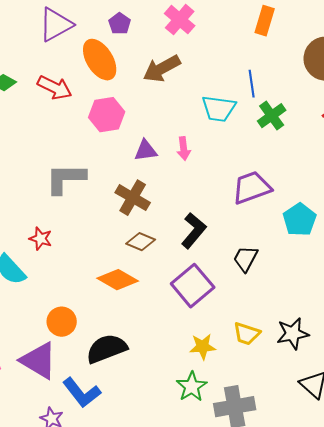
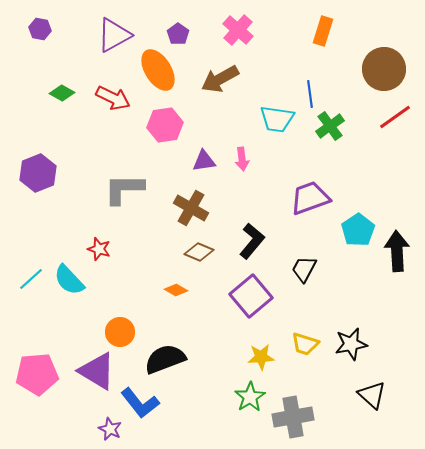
orange diamond: (118, 280) -> (176, 290), size x0.6

